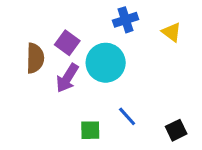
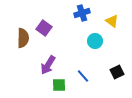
cyan circle: (106, 63) -> (95, 41), moved, size x0.6
purple arrow: (67, 78) -> (48, 65), moved
black square: (176, 130) -> (117, 72), moved

